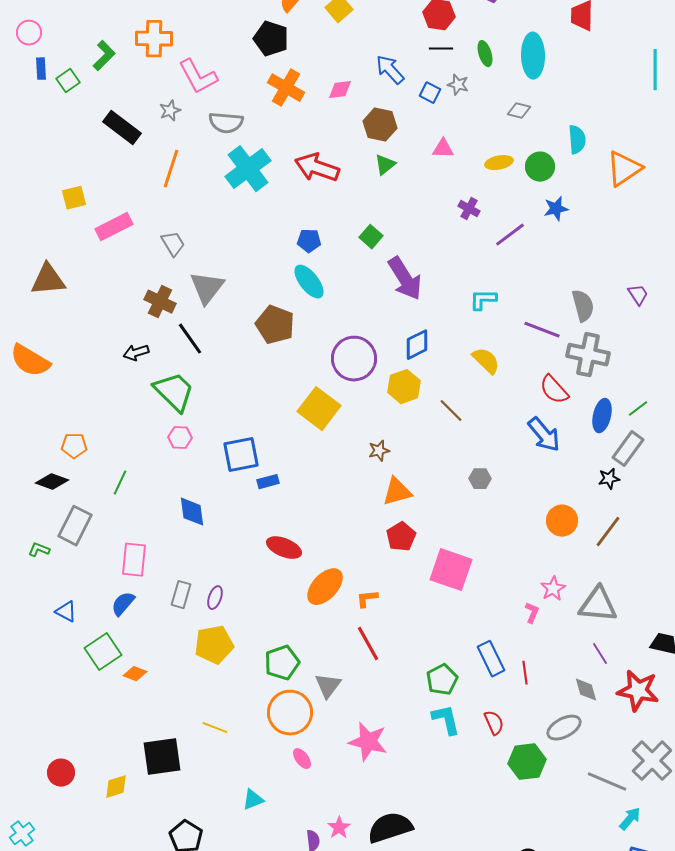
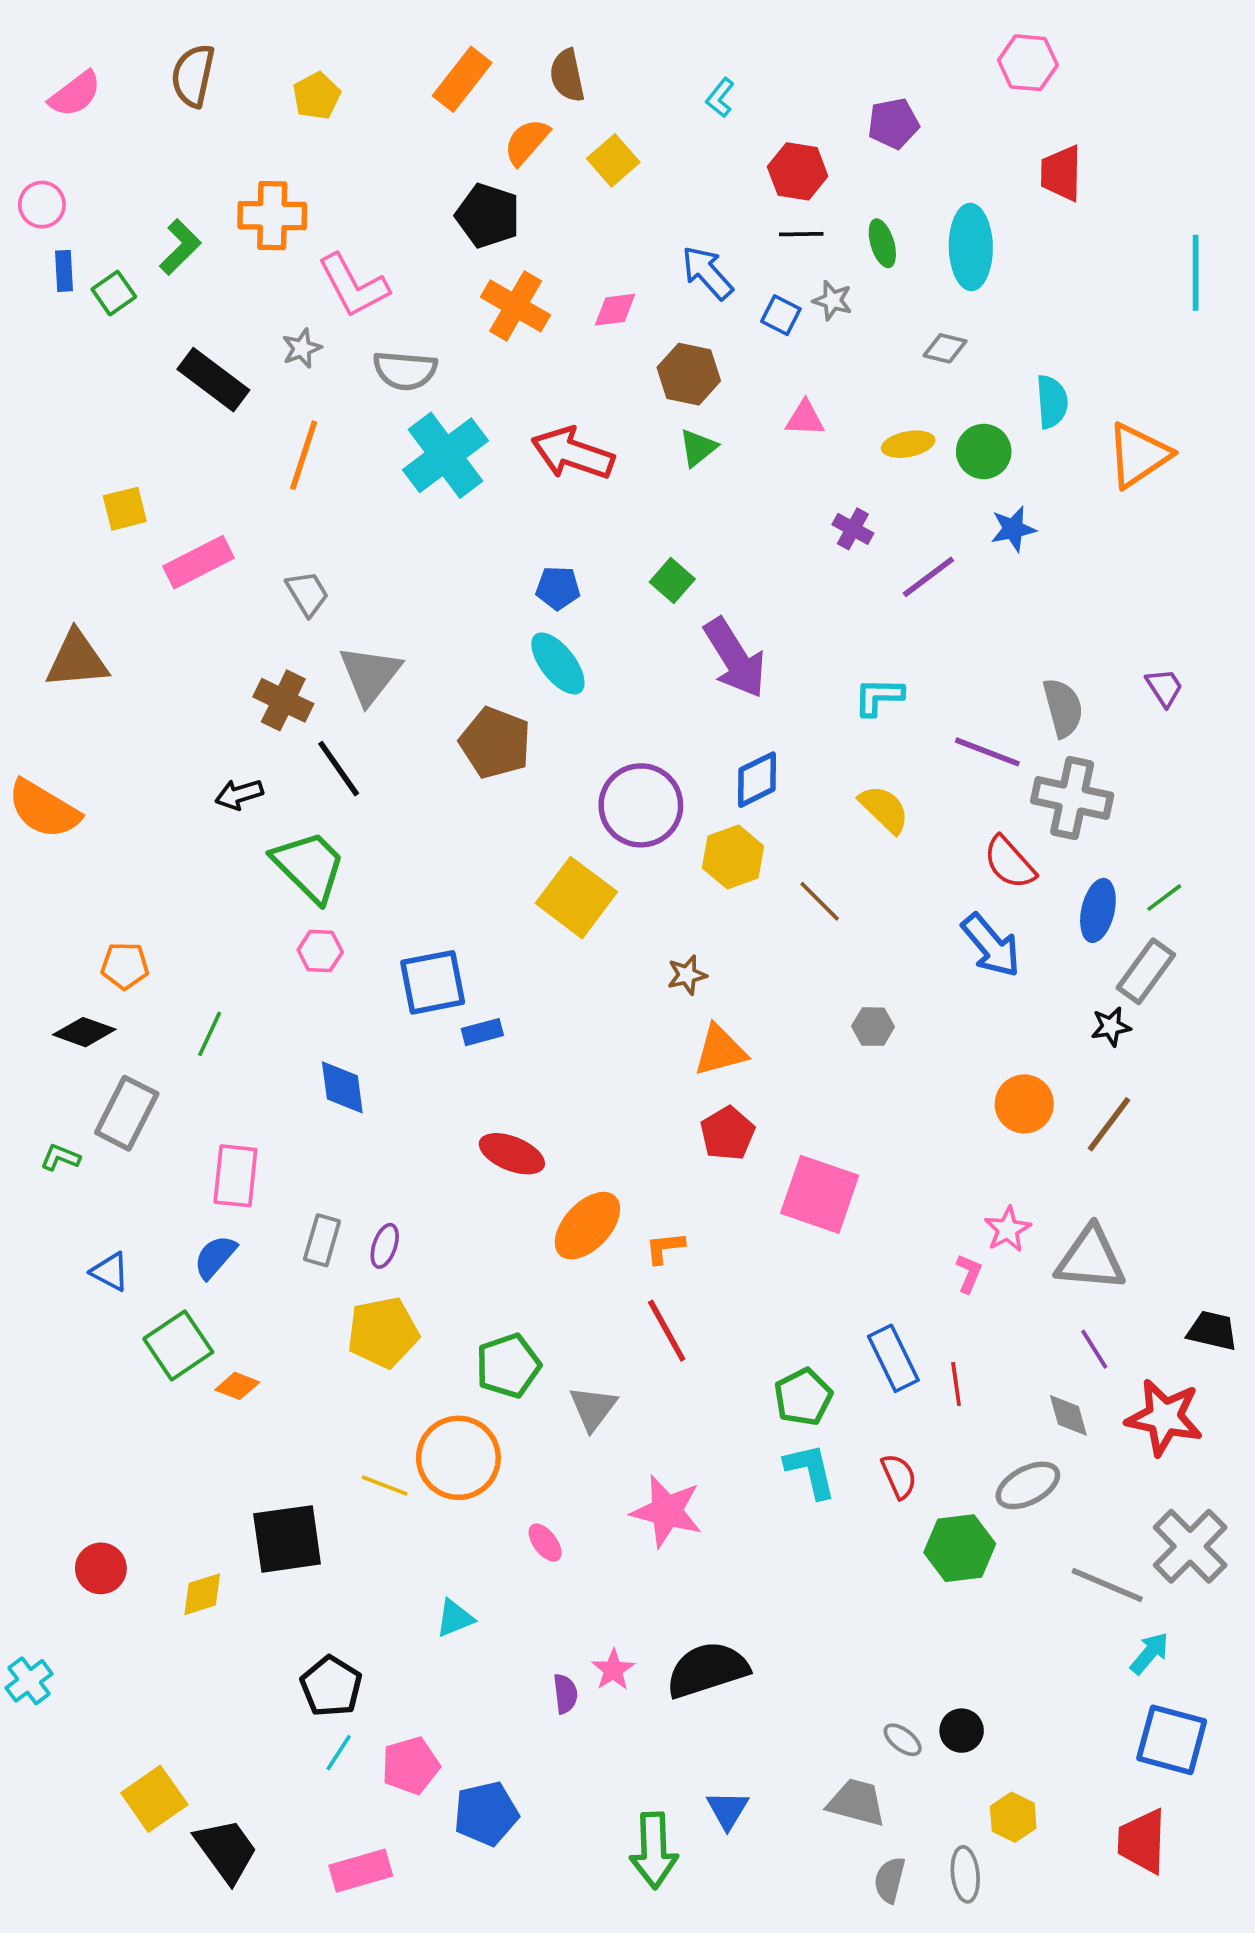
orange circle: (290, 713) -> (458, 1458), moved

